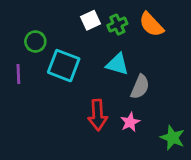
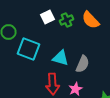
cyan triangle: (117, 64) -> (60, 58), moved

